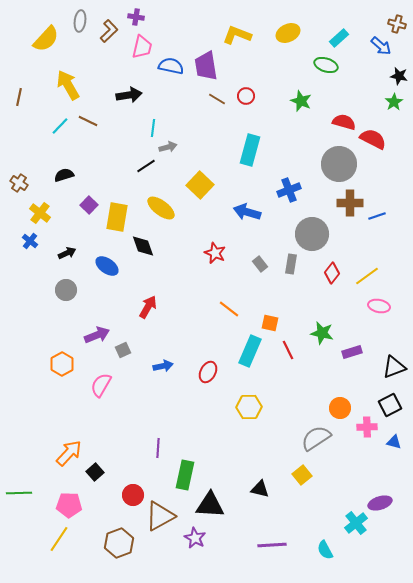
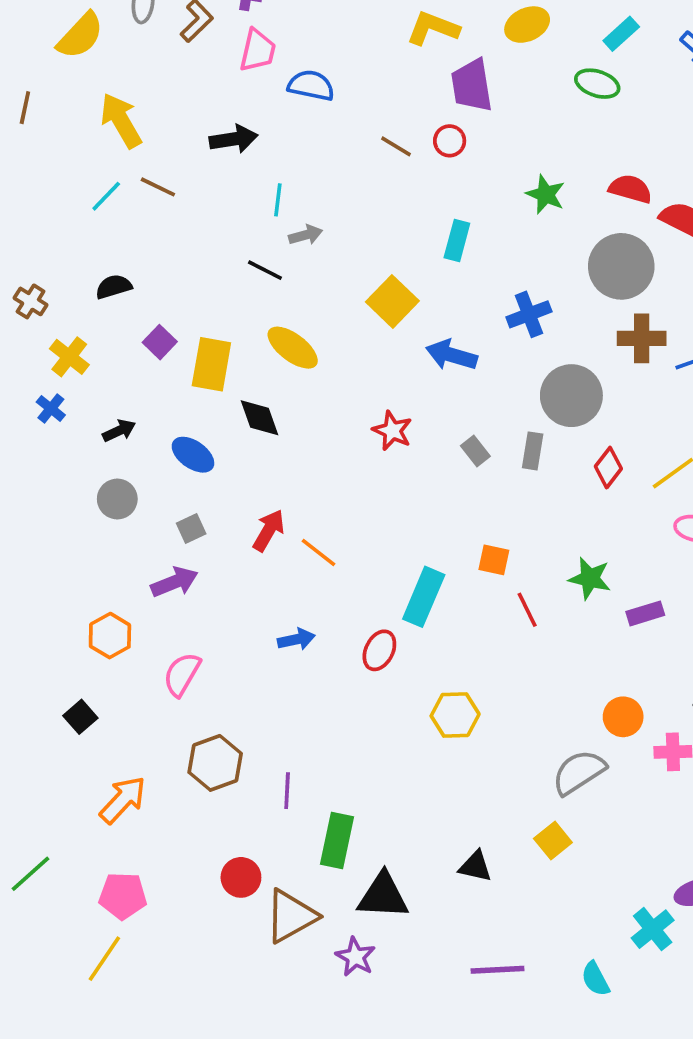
purple trapezoid: (206, 66) -> (472, 85), moved
brown line: (19, 97) -> (25, 108), moved
green star: (301, 101) -> (546, 194), moved
cyan rectangle: (250, 150) -> (457, 241), size x0.7
black line: (146, 166) -> (265, 270), turned 60
yellow square: (200, 185) -> (392, 301), moved
orange line: (229, 309) -> (318, 553), moved
gray square: (123, 350) -> (191, 529), moved
cyan rectangle: (250, 351) -> (424, 597), moved
black square: (95, 472) -> (80, 717), moved
green line: (19, 493) -> (31, 874), turned -40
brown hexagon: (119, 543) -> (215, 763), moved

